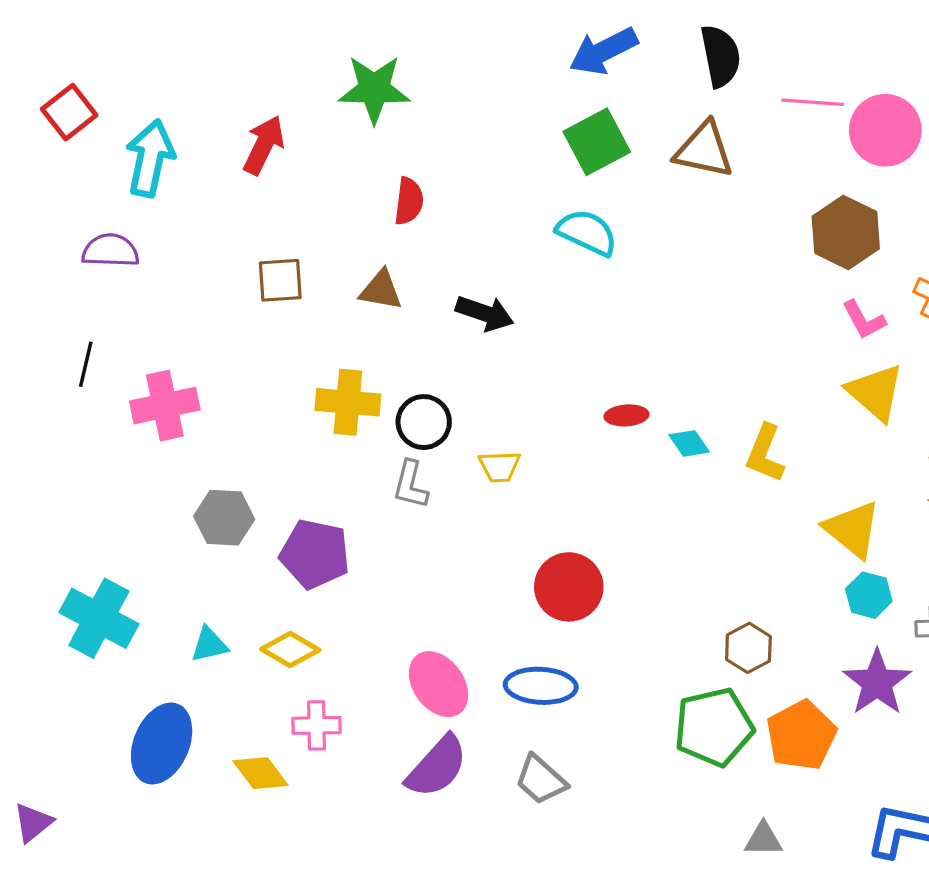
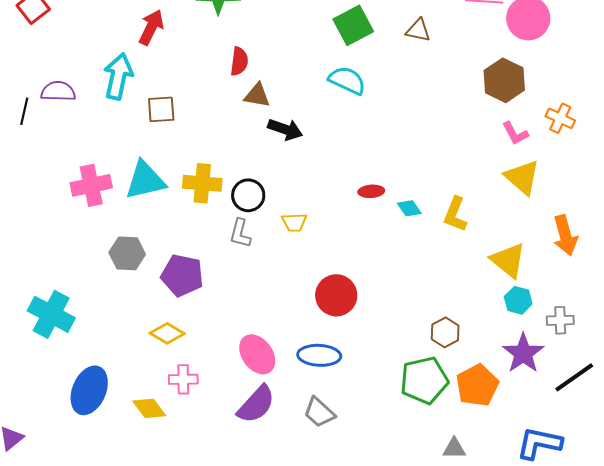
brown triangle: (704, 150) -> (418, 30), size x0.7
cyan arrow: (150, 158) -> (118, 76), moved
brown triangle: (381, 290) -> (257, 95), moved
black line: (86, 364) -> (24, 111), moved
cyan triangle: (209, 645) -> (145, 180), moved, size x1.8

